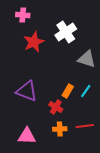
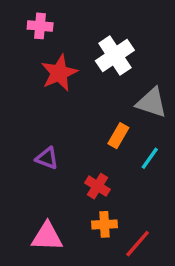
purple triangle: (27, 91) -> (47, 158), size x0.6
orange rectangle: (68, 91) -> (118, 136), moved
red line: (85, 126) -> (138, 244), moved, turned -42

